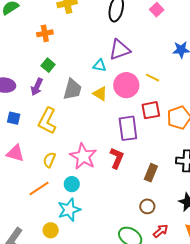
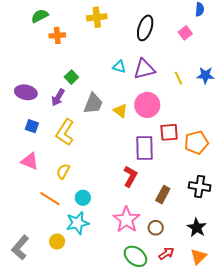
orange cross: (45, 33) -> (57, 35), moved
cyan triangle: (100, 65) -> (119, 67), moved
yellow line: (153, 78) -> (179, 78), moved, turned 32
pink star: (83, 156) -> (126, 220), moved
orange line: (39, 188) -> (50, 199), turned 60

